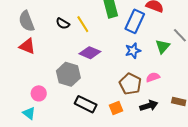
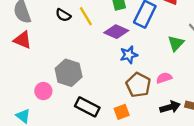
blue star: (133, 51) -> (129, 55), moved
purple diamond: (90, 53) -> (116, 32), moved
pink circle: (39, 93) -> (43, 91), moved
black arrow: (149, 106) -> (170, 107), moved

